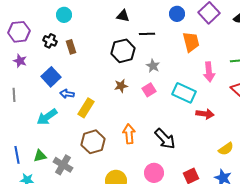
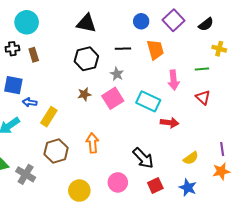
cyan circle: (64, 15) -> (27, 22), size x1.5
black triangle: (123, 16) -> (86, 23), size x1.5
black line: (147, 34) -> (123, 49), moved
black cross: (50, 41) -> (12, 49), turned -32
blue square: (51, 77) -> (13, 85), turned -36
pink square: (149, 90) -> (113, 98), size x1.5
black arrow: (165, 139) -> (143, 158), moved

